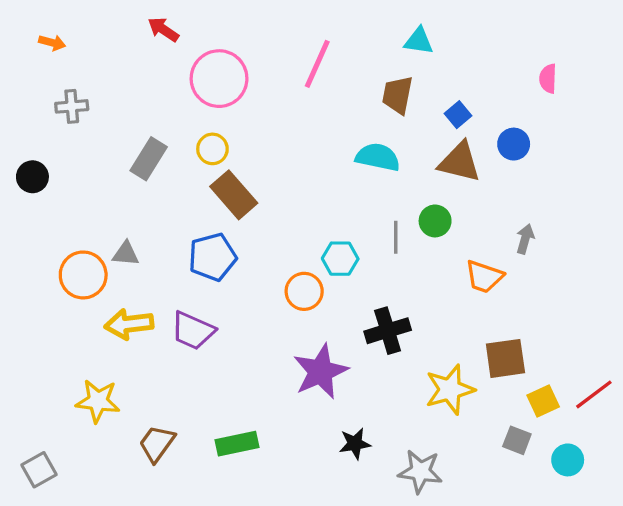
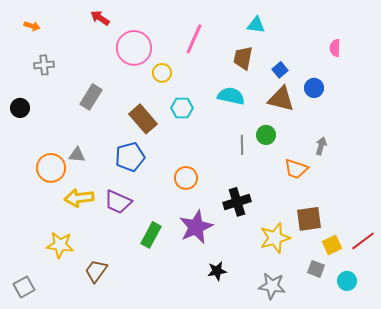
yellow circle: (212, 149) -> (162, 73), moved
cyan hexagon: (340, 259) -> (182, 108), moved
green rectangle: (237, 444) -> (151, 235), moved, turned -50
gray star: (420, 471) -> (272, 286), moved

